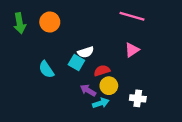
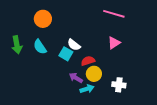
green arrow: (20, 23) -> (17, 45), moved
white semicircle: (86, 52) -> (74, 45), turned 56
cyan semicircle: (46, 69) -> (40, 47), moved

